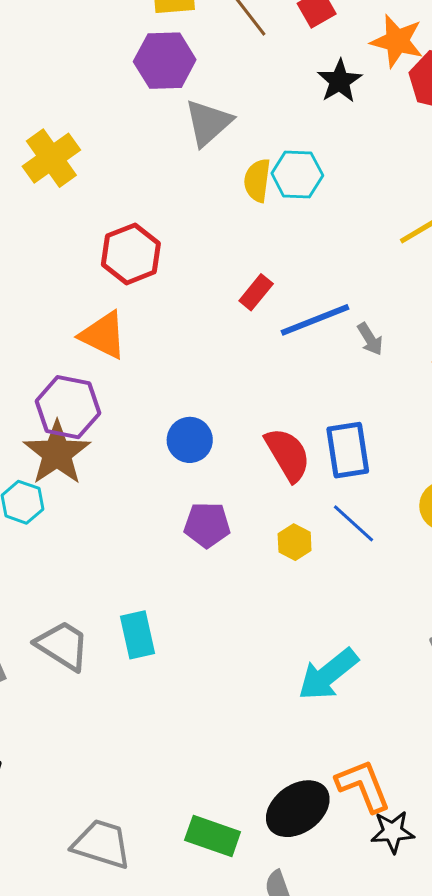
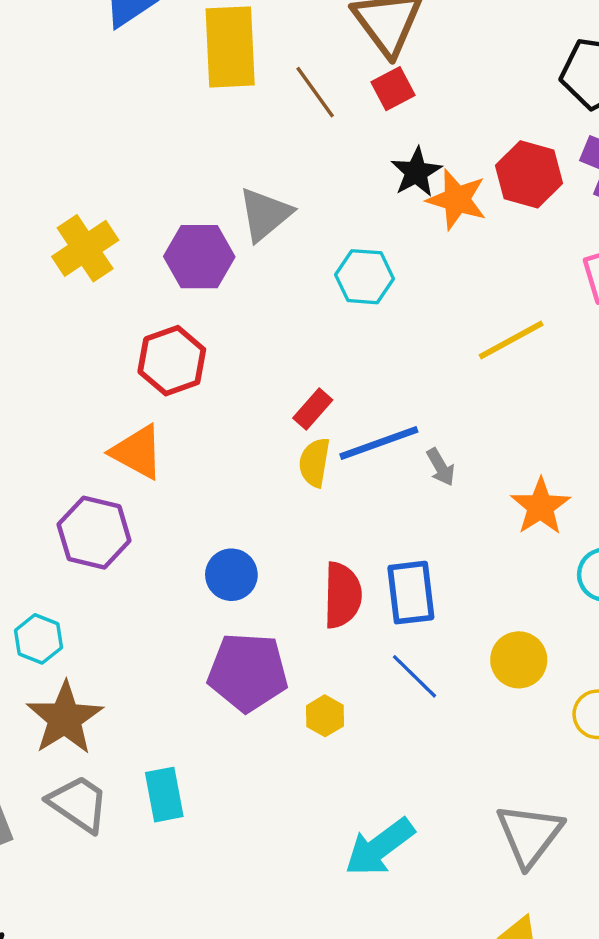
orange star: (397, 41) -> (457, 200), moved
purple hexagon: (165, 61) -> (199, 257), moved
yellow semicircle: (257, 180) -> (314, 462), moved
brown star: (57, 453) -> (65, 718), moved
red semicircle: (288, 454) -> (342, 595), turned 30
purple pentagon: (207, 525) -> (248, 672), size x1.5
yellow hexagon: (295, 542) -> (325, 716), moved

